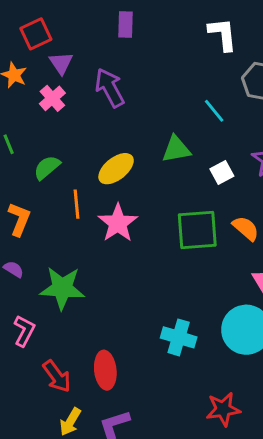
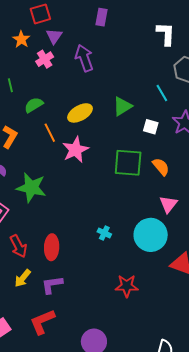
cyan line: (214, 111) -> (162, 93), moved
green triangle: (176, 149) -> (122, 106), turned -30
white square: (222, 173) -> (151, 127), turned 35
orange line: (77, 204) -> (50, 133), turned -30
cyan cross: (179, 337) -> (104, 233), size x0.6

